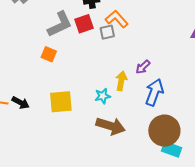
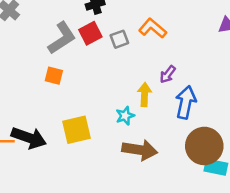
orange L-shape: (117, 19) -> (153, 28), moved
black arrow: (21, 103) -> (29, 138), size x1.6

